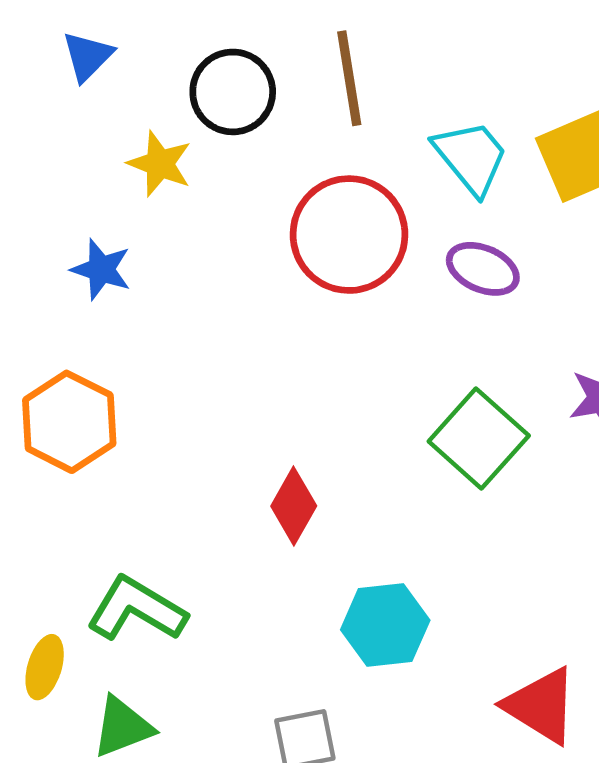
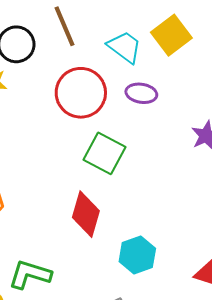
green square: (479, 438) -> (104, 153), moved
red diamond: (294, 506) -> (86, 214), size x1.4

